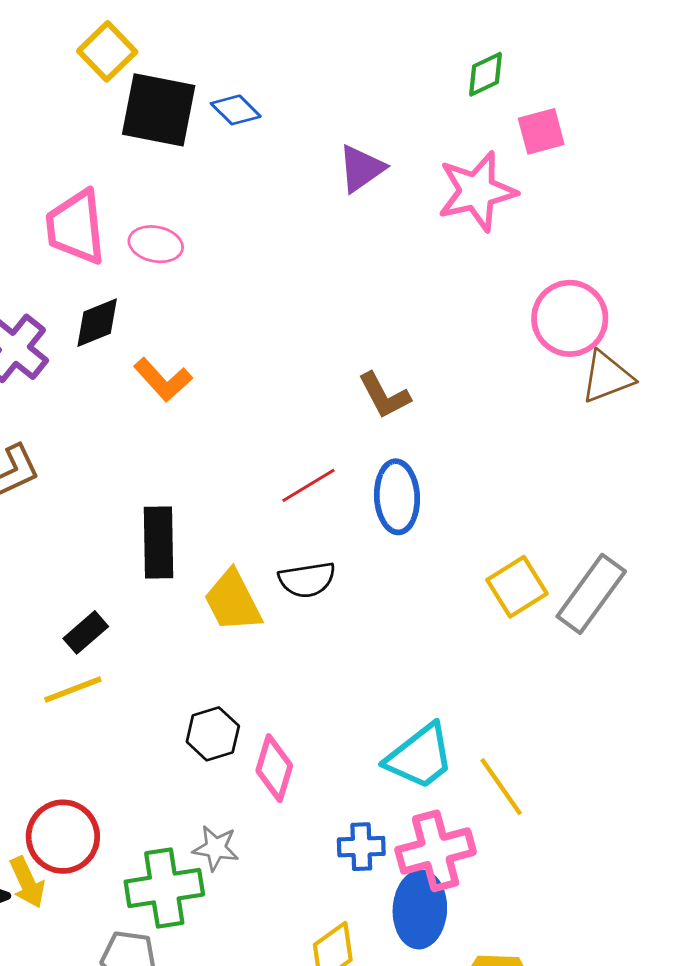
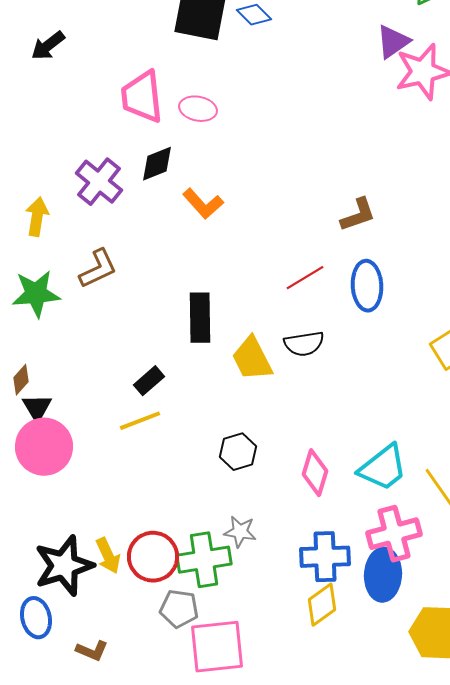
purple triangle: (361, 168) -> (393, 42), moved
brown L-shape: (384, 395) -> (358, 215), turned -81
pink diamond: (274, 768) -> (315, 473), moved
red circle: (63, 837) -> (153, 557), moved
blue cross: (361, 847) -> (325, 557), moved, size x1.5

